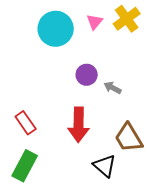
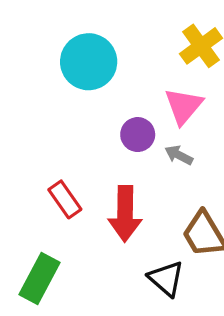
pink triangle: (95, 22) -> (184, 106), moved, size x1.5
red rectangle: (26, 123) -> (65, 199), moved

